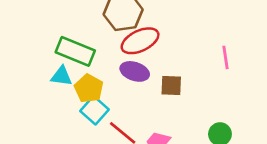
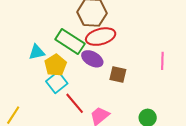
green rectangle: (75, 51) -> (70, 41), moved
cyan triangle: (61, 76) -> (37, 52), turned -30

